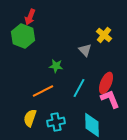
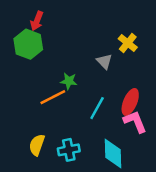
orange line: (43, 91) -> (53, 97), moved

